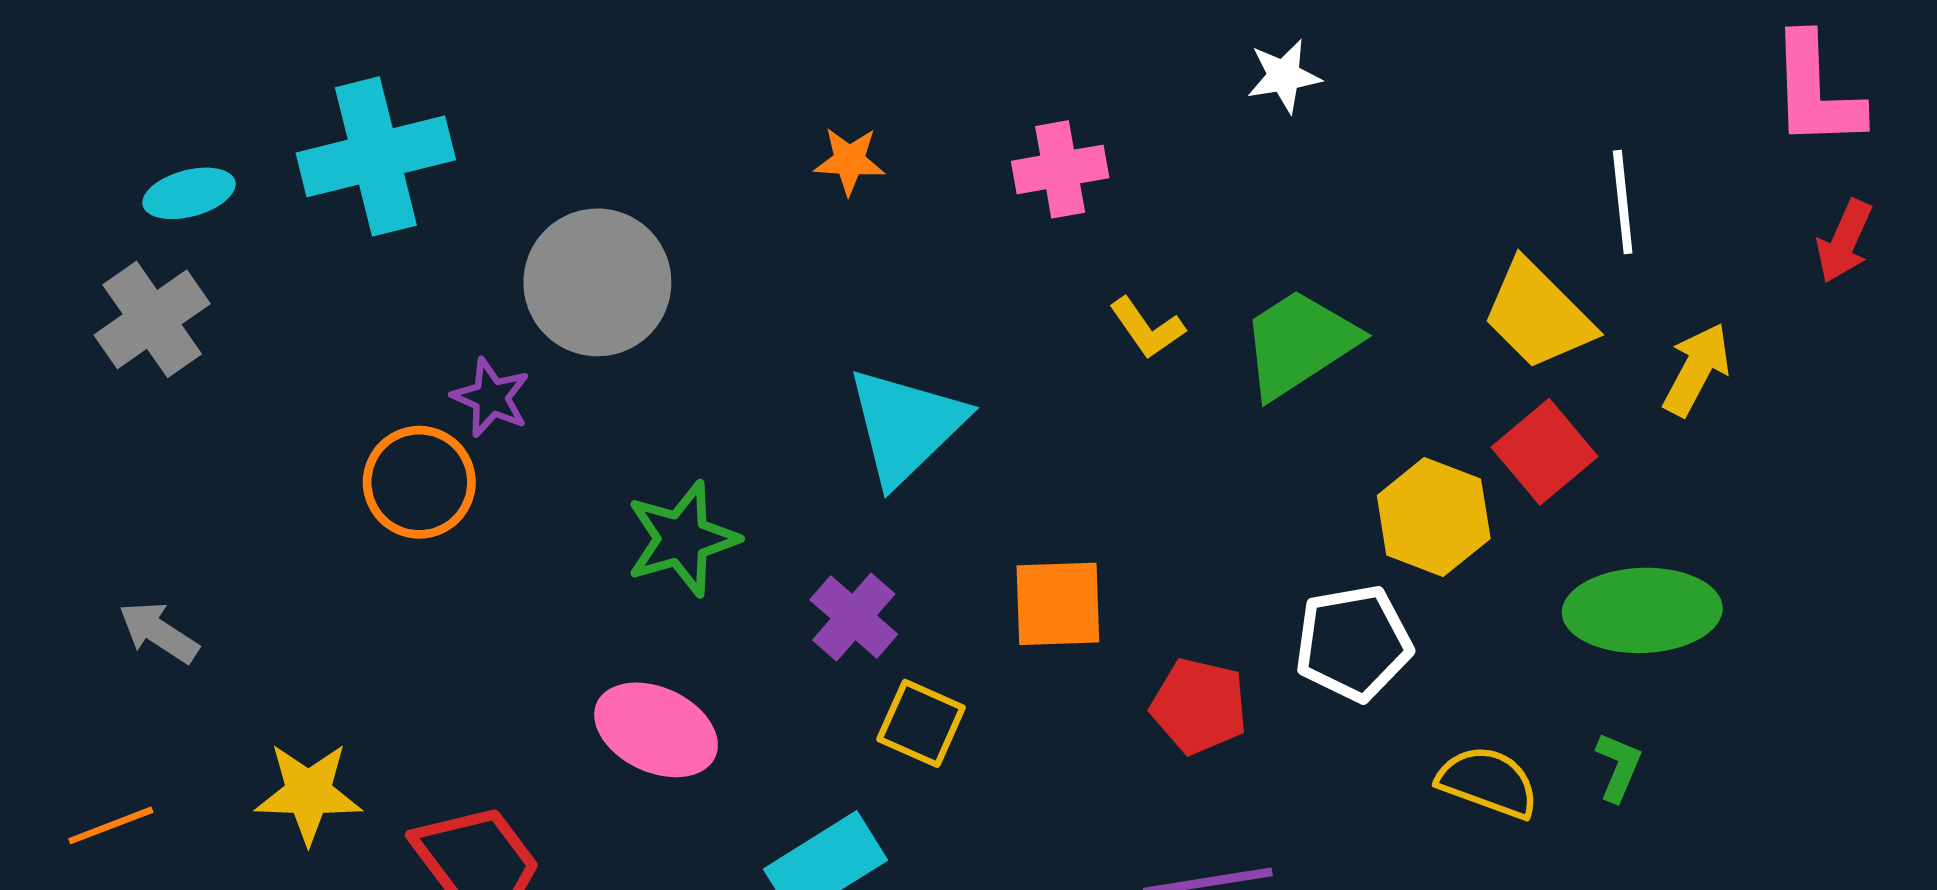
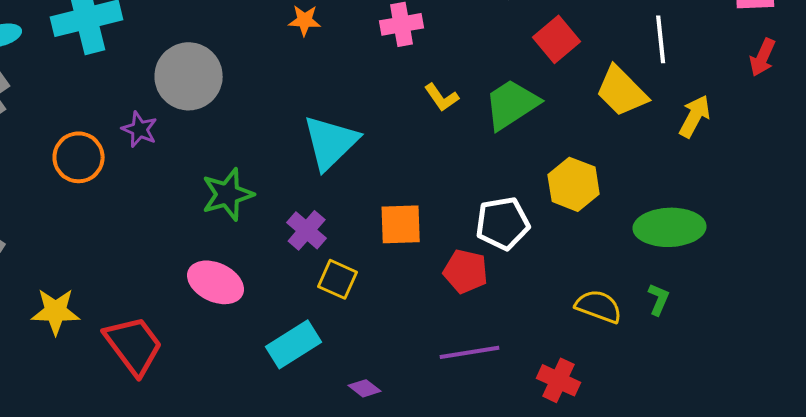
red square: (1545, 452) -> (557, 39), moved
orange circle: (419, 482) -> (79, 157), moved
white pentagon: (1353, 643) -> (503, 223), moved

